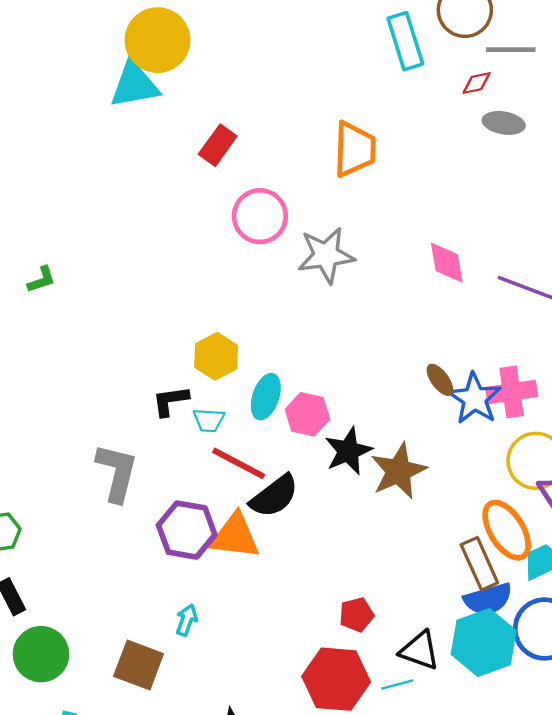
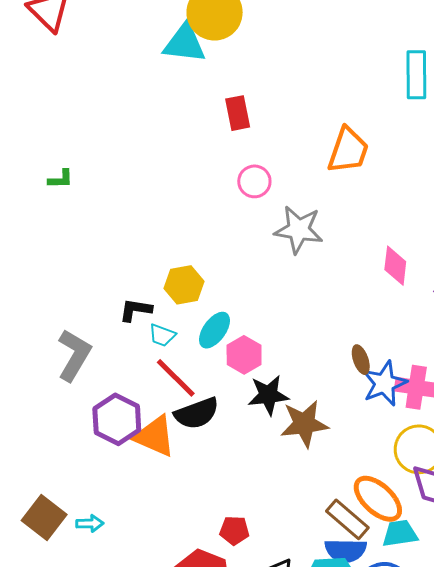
red rectangle: (218, 145) -> (238, 113), turned -64
pink circle: (260, 216) -> (254, 181), size x0.7
orange ellipse: (507, 530) -> (378, 499), turned -32
brown rectangle: (479, 564) -> (347, 519), turned -42
cyan arrow: (187, 620) -> (90, 523), moved, turned 52

